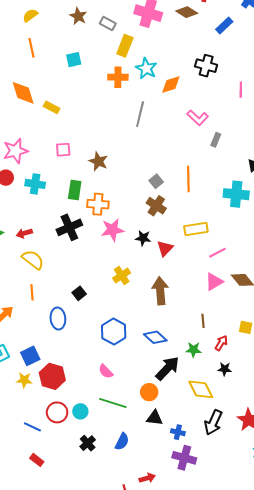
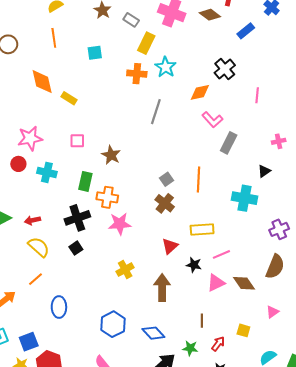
black cross: (206, 66) -> (225, 69), turned 30
orange diamond: (171, 85) -> (200, 92), moved
gray rectangle: (216, 140) -> (229, 143), size x1.5
black star: (143, 238) -> (194, 265), moved
orange line: (32, 292) -> (35, 279), turned 49
black square: (79, 293) -> (76, 248), moved

